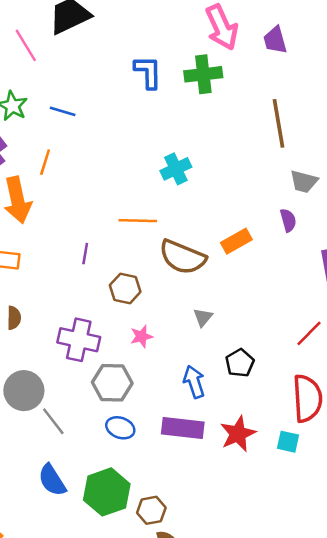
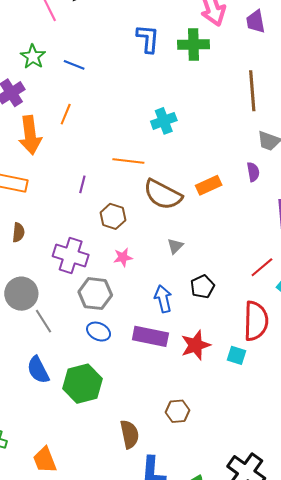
orange line: (45, 162) -> (66, 114), moved
brown hexagon: (151, 510) -> (178, 411), moved

